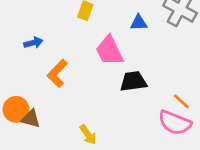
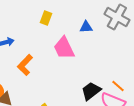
black trapezoid: (133, 81) -> (91, 91), moved, turned -30

